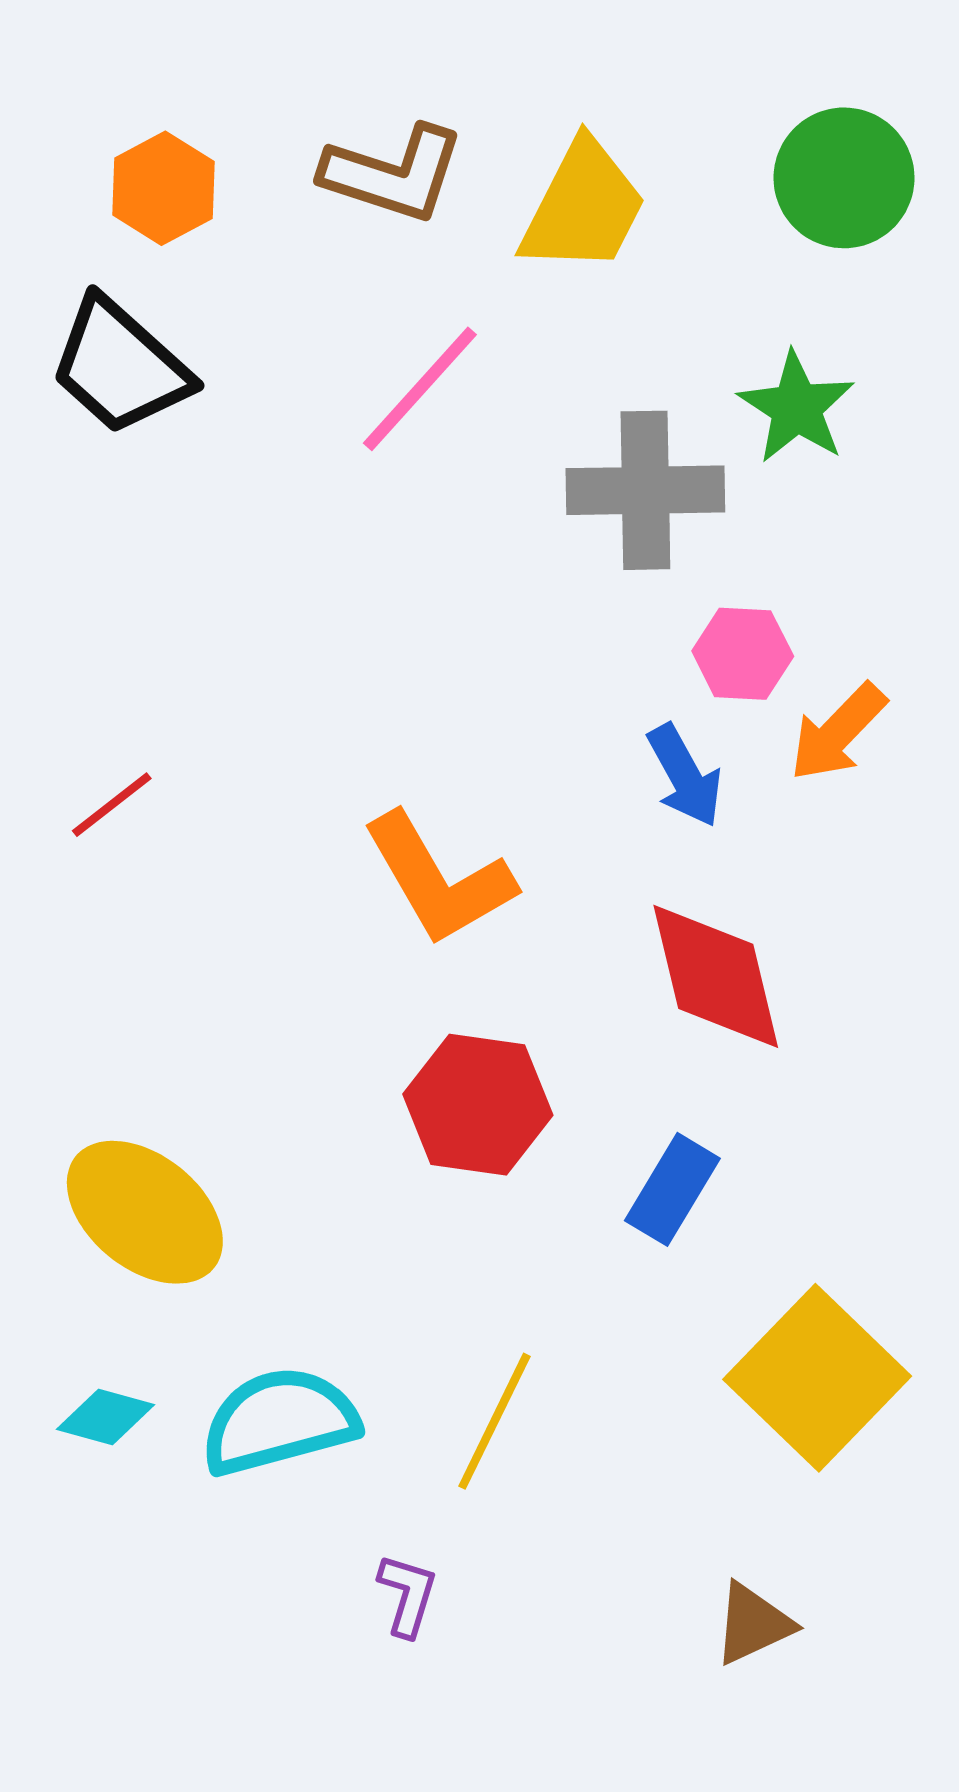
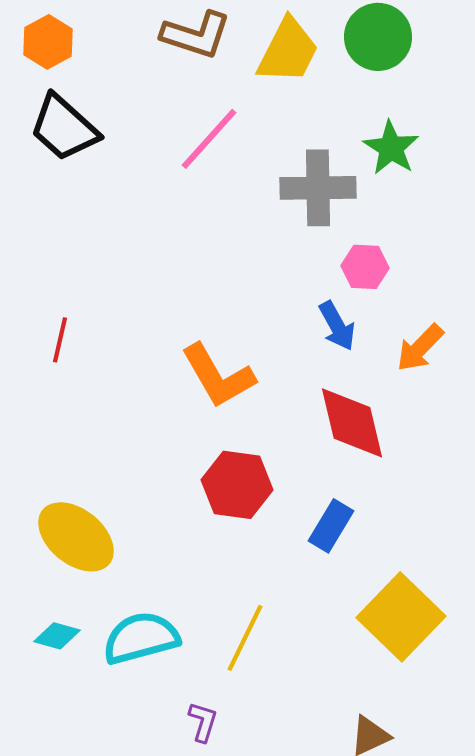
green circle: (844, 178) -> (378, 37), moved
orange hexagon: (163, 188) -> (48, 42), moved
orange arrow: (838, 732) -> (420, 348), moved
red line: (112, 805) -> (60, 340), turned -39

